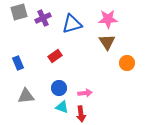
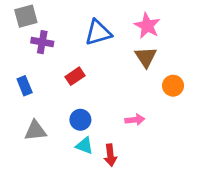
purple cross: (43, 18) -> (42, 42), moved, turned 35
pink star: (108, 19) -> (147, 26), turned 30
pink arrow: (85, 93) -> (135, 120), moved

